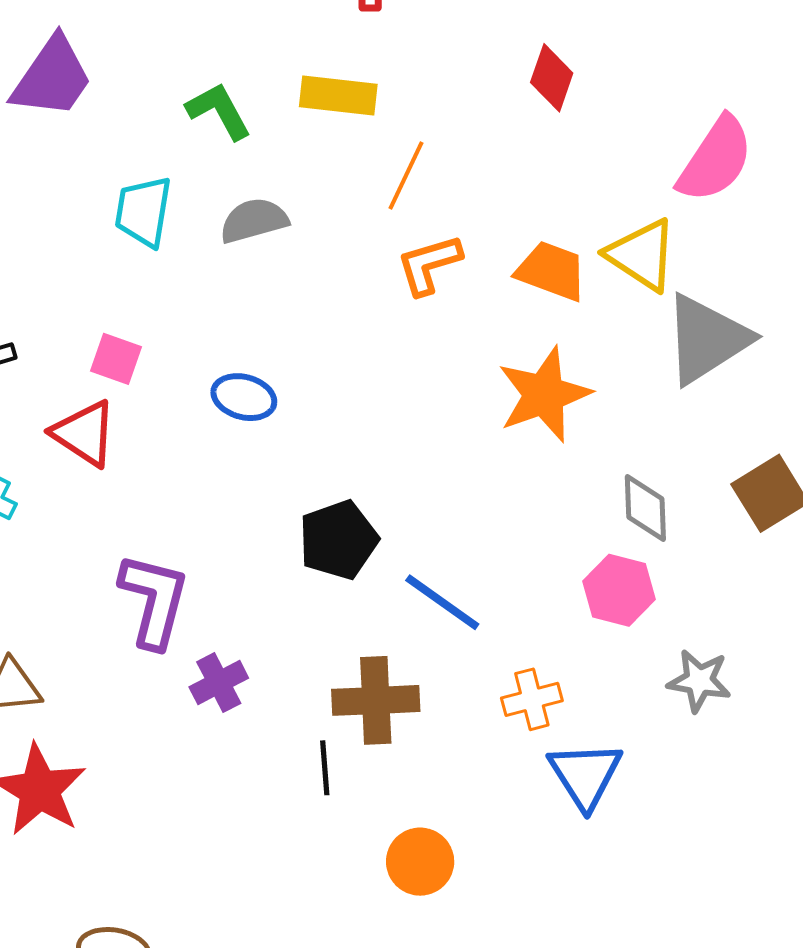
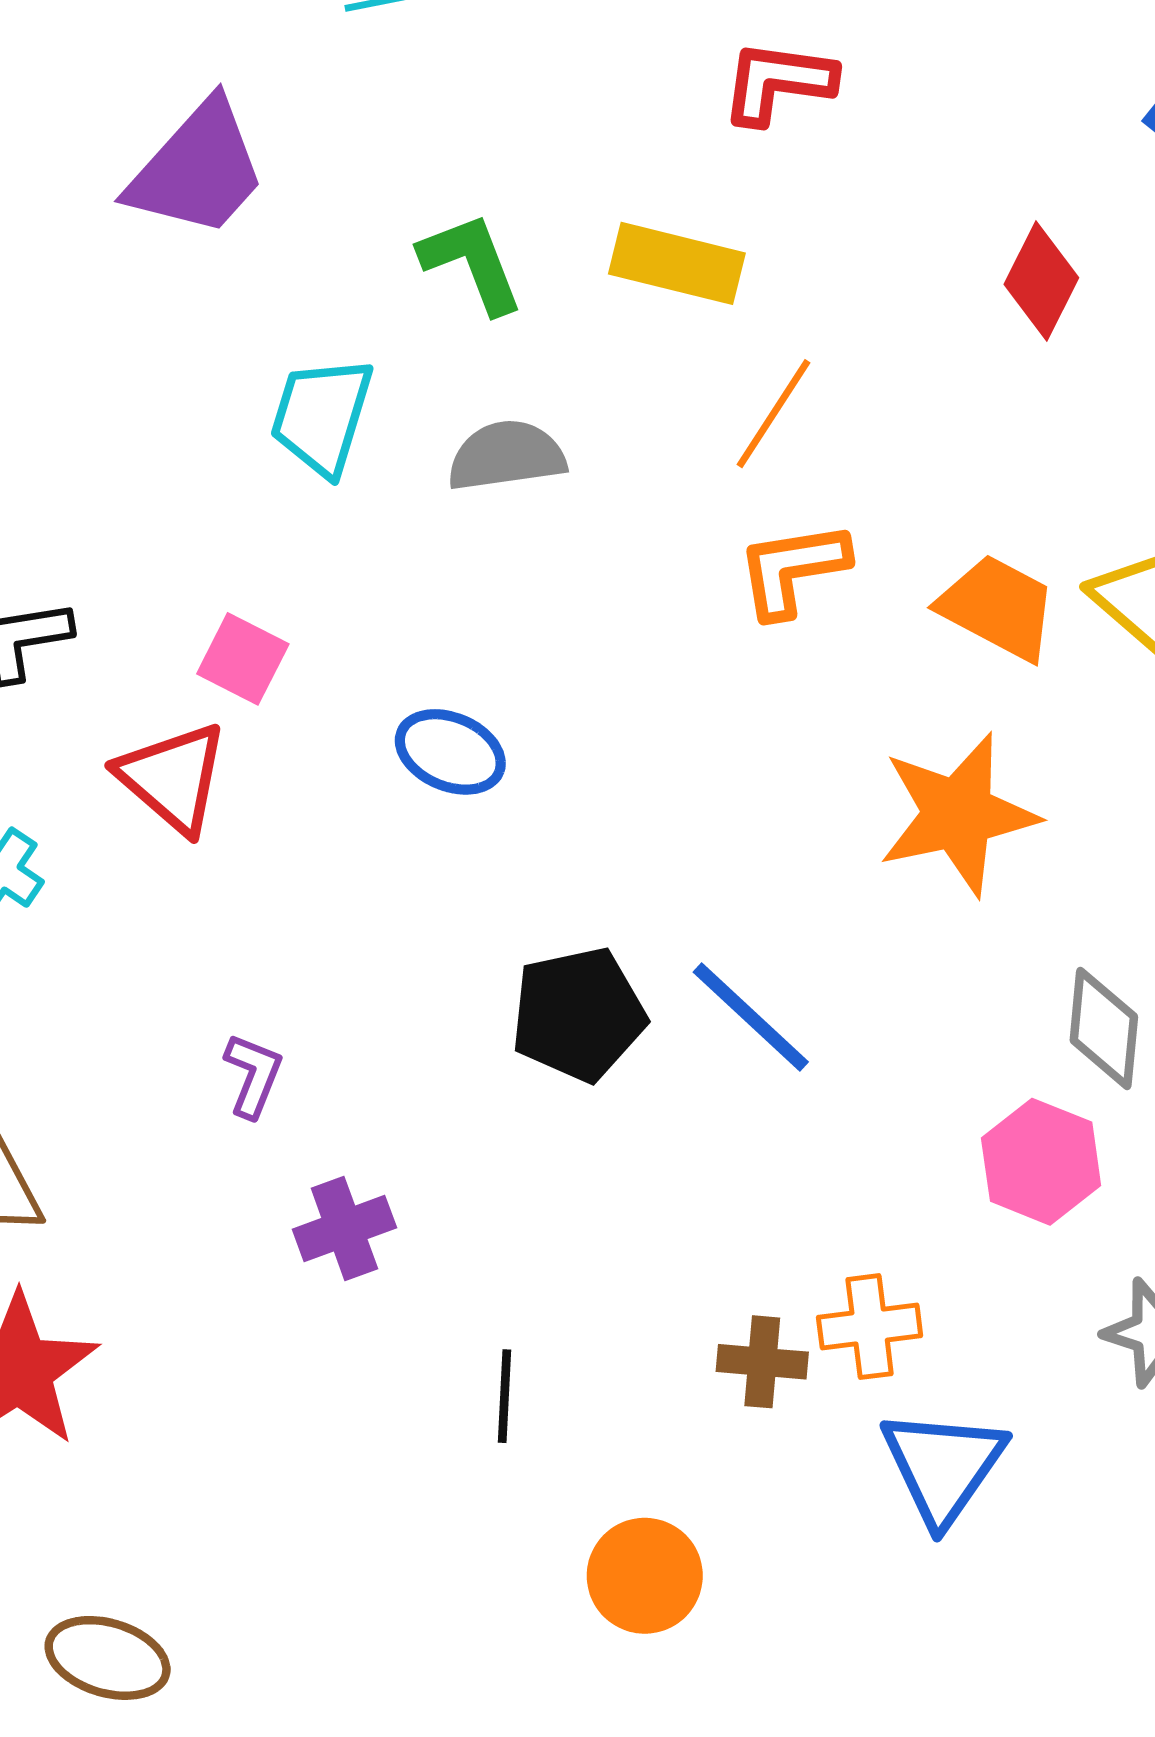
purple L-shape: (154, 600) -> (253, 1075), size x0.5
blue line: (442, 602) -> (751, 1017), moved
brown cross: (376, 700) -> (762, 1362), moved, size x0.6

